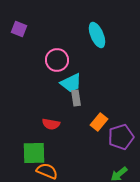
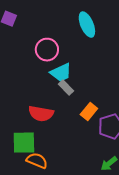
gray rectangle: (76, 98) -> (66, 88), turned -35
red semicircle: (51, 124) -> (41, 114), size x1.4

